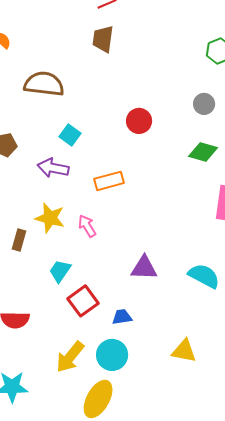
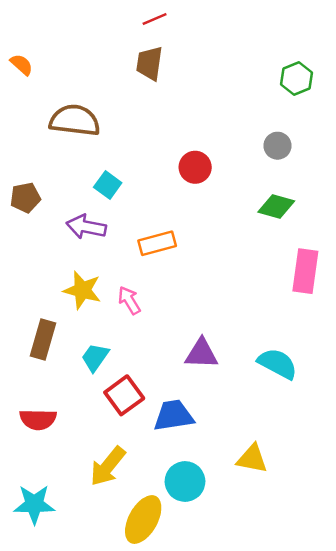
brown rectangle: (19, 240) -> (43, 340), moved, size x1.4
blue trapezoid: (122, 317) -> (174, 416), size x1.6
cyan circle: (112, 355) -> (185, 481), moved

